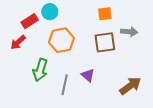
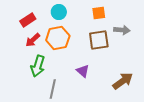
cyan circle: (50, 12) -> (59, 12), moved
red arrow: (18, 42) -> (33, 40), moved
gray line: (65, 85) -> (53, 89), moved

